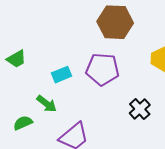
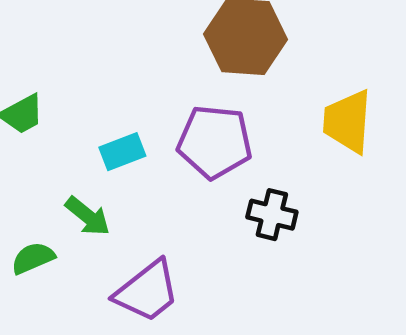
black cross: (140, 109) -> (272, 215), moved, turned -35

